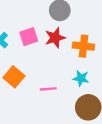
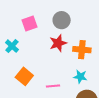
pink square: (29, 37) -> (29, 23), moved

